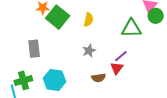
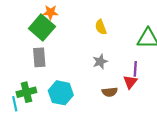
green square: (58, 17) -> (42, 27), moved
yellow semicircle: (89, 20) -> (101, 27), turned 144
purple line: (121, 56) -> (135, 69), turned -48

